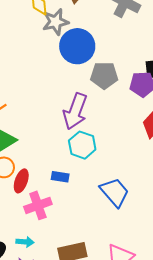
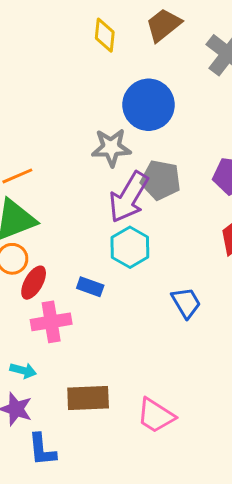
gray star: (56, 22) -> (111, 148), moved
gray pentagon: (104, 75) -> (161, 180), moved
blue trapezoid: (115, 192) -> (186, 303), moved, size x0.7

